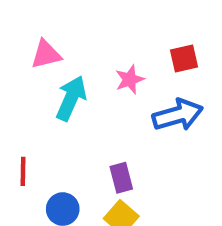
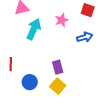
red square: (184, 59) -> (88, 10), turned 32
blue arrow: (178, 115) -> (85, 37), size x0.7

